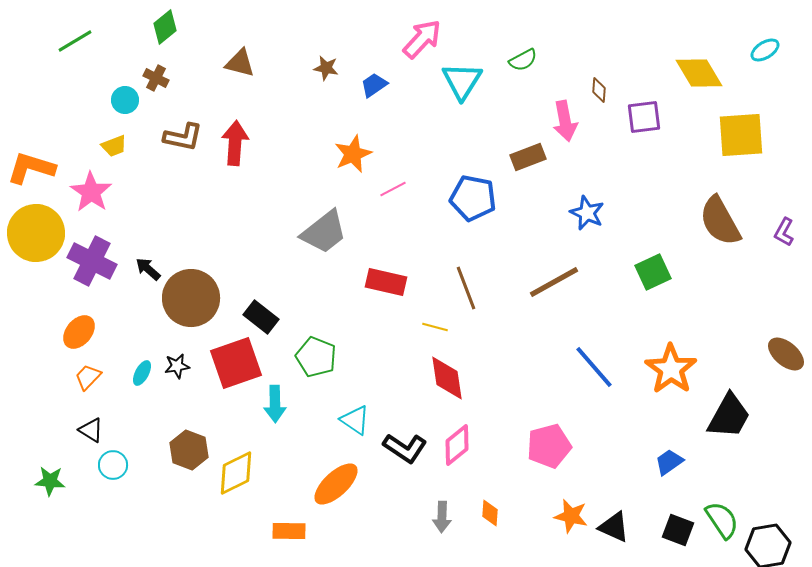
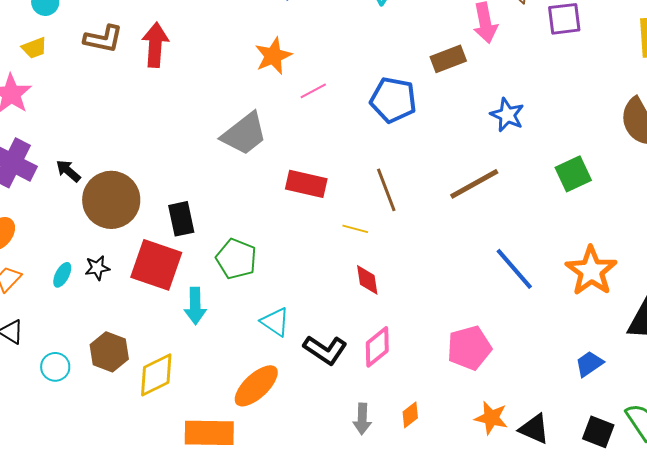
black rectangle: (261, 317) -> (181, 219), turned 40
red square: (236, 363) -> (156, 265), turned 38
red diamond: (447, 378) -> (367, 280), size x0.7
cyan circle: (113, 465) -> (55, 367), moved
orange diamond: (490, 513) -> (410, 415), turned 48
orange rectangle: (289, 531) -> (209, 433), size x1.5

